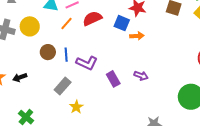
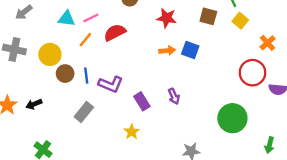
blue square: (122, 23) -> (190, 50), moved
yellow circle: (30, 26) -> (50, 54), moved
purple arrow: (141, 76) -> (174, 96), turned 48
yellow star: (76, 107) -> (132, 132), moved

